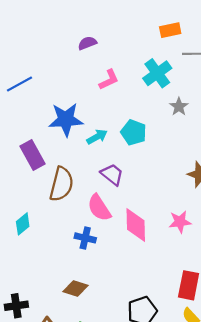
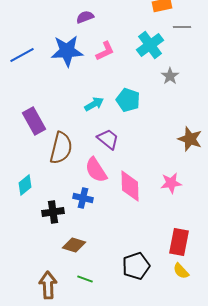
blue star: (66, 120) -> (67, 51), moved
black cross: (16, 306) -> (53, 212), moved

